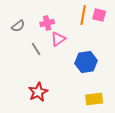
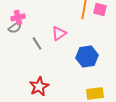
pink cross: (47, 23) -> (18, 17), moved
gray semicircle: (18, 26) -> (15, 27), moved

